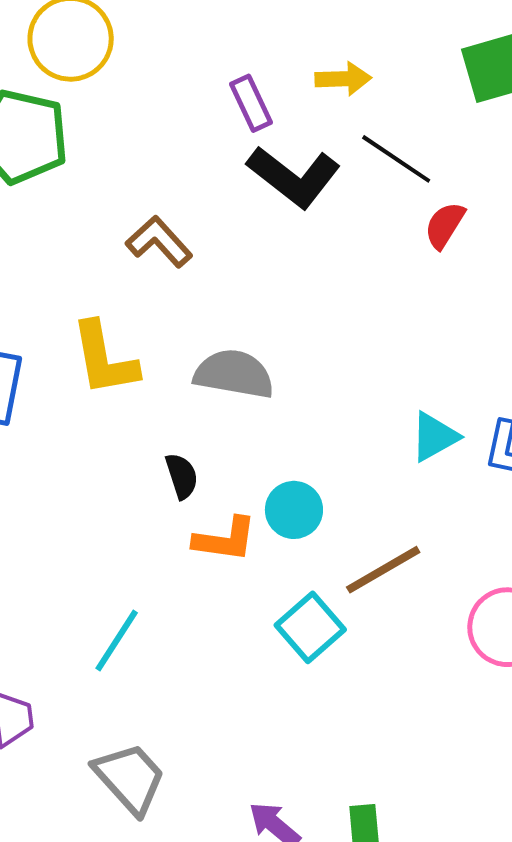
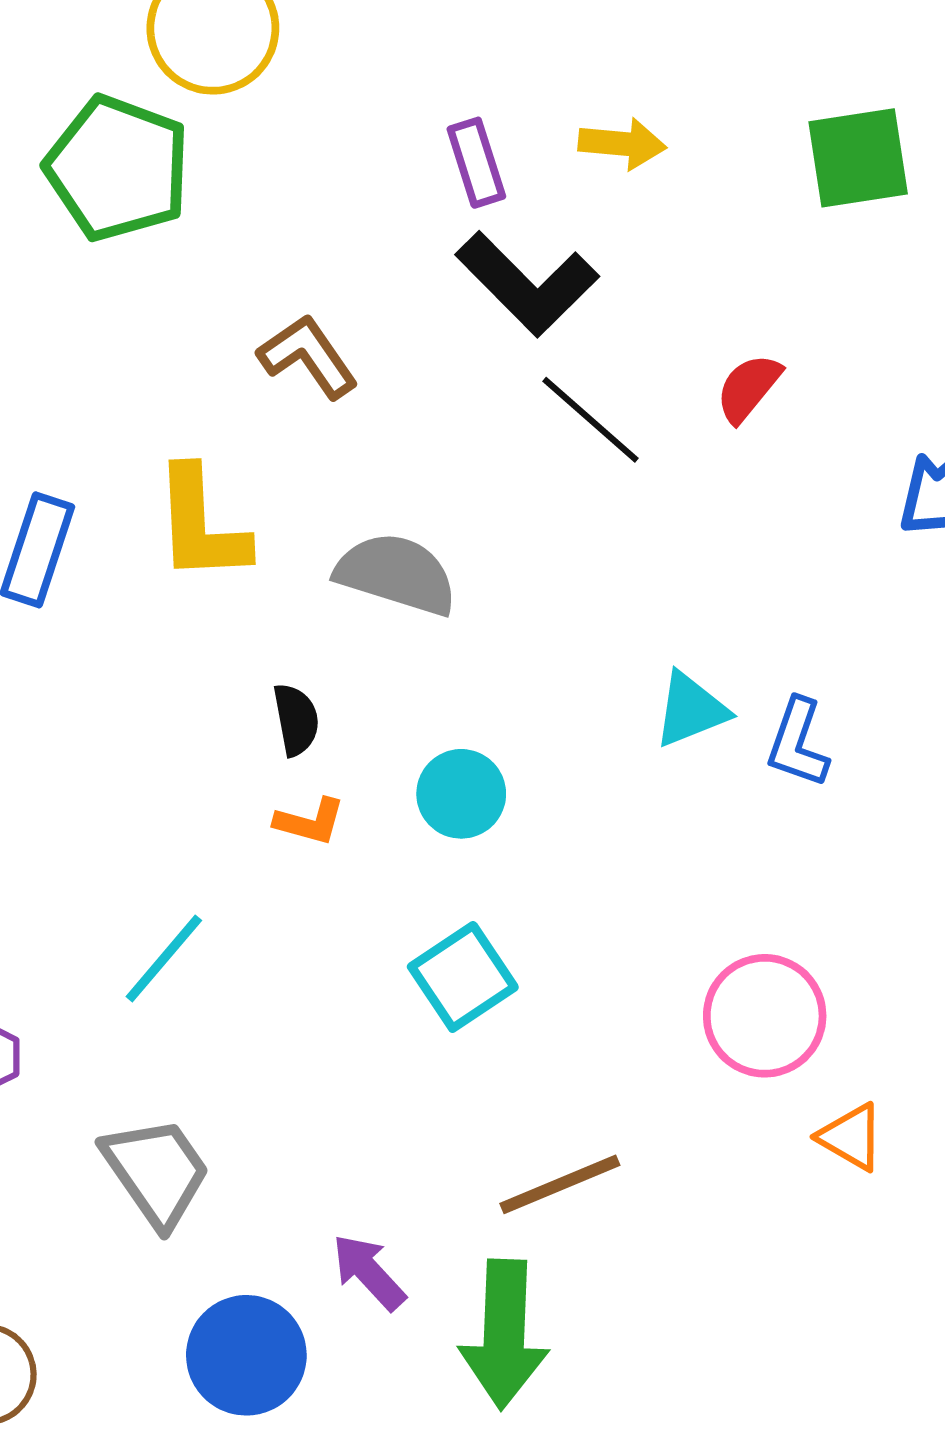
black line: (396, 159) -> (590, 420), moved
orange L-shape: (225, 539) -> (310, 822), moved, size x0.7
brown line: (383, 570) -> (560, 1184), moved

